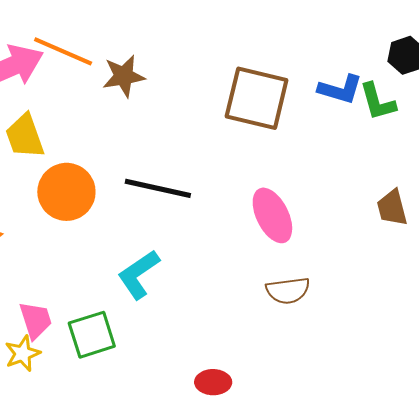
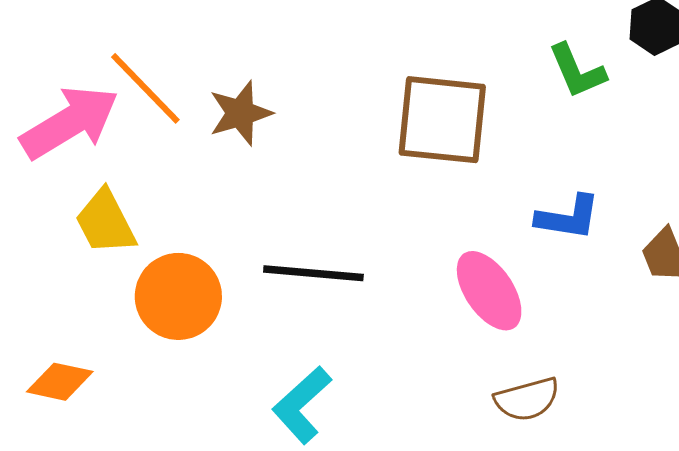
orange line: (63, 51) -> (145, 88), turned 30
blue L-shape: (340, 89) -> (568, 217), moved
green L-shape: (378, 102) -> (577, 71), moved

